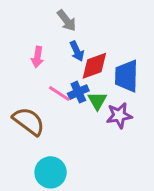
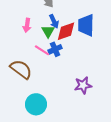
blue trapezoid: (127, 76) -> (86, 25), moved
green triangle: (97, 101) -> (48, 31), moved
purple star: (119, 115) -> (83, 85), moved

